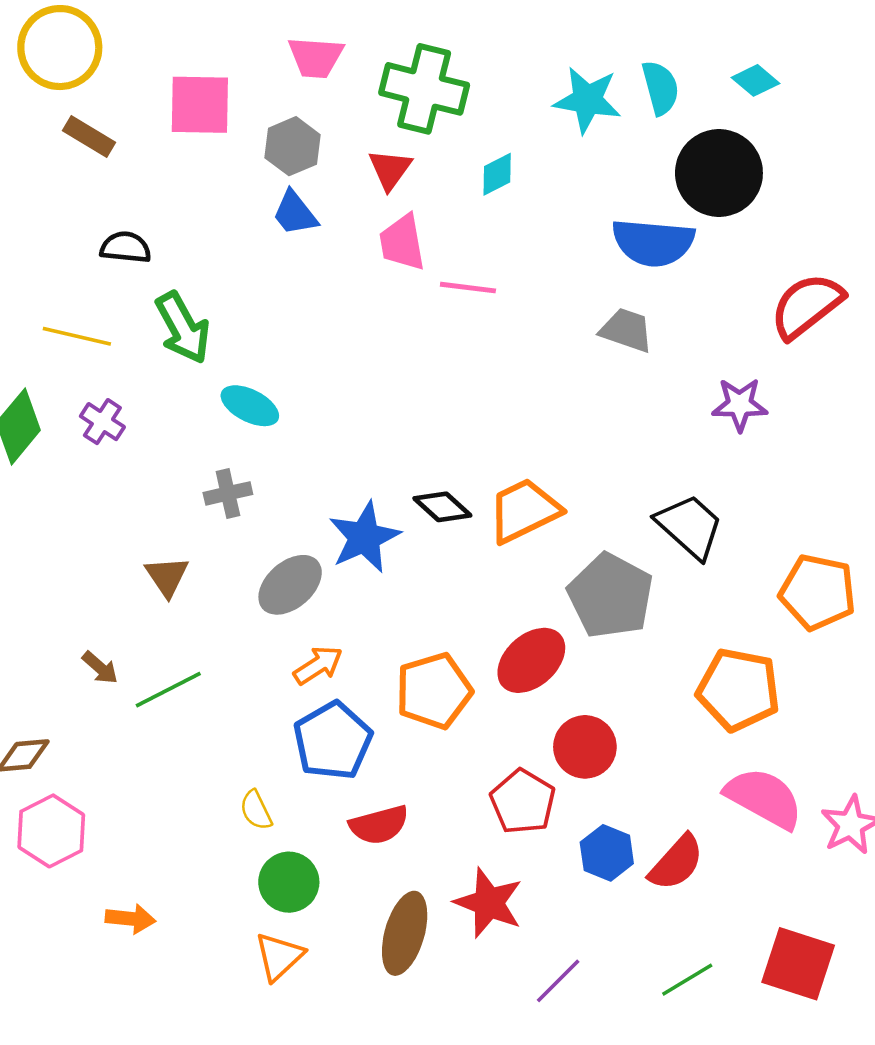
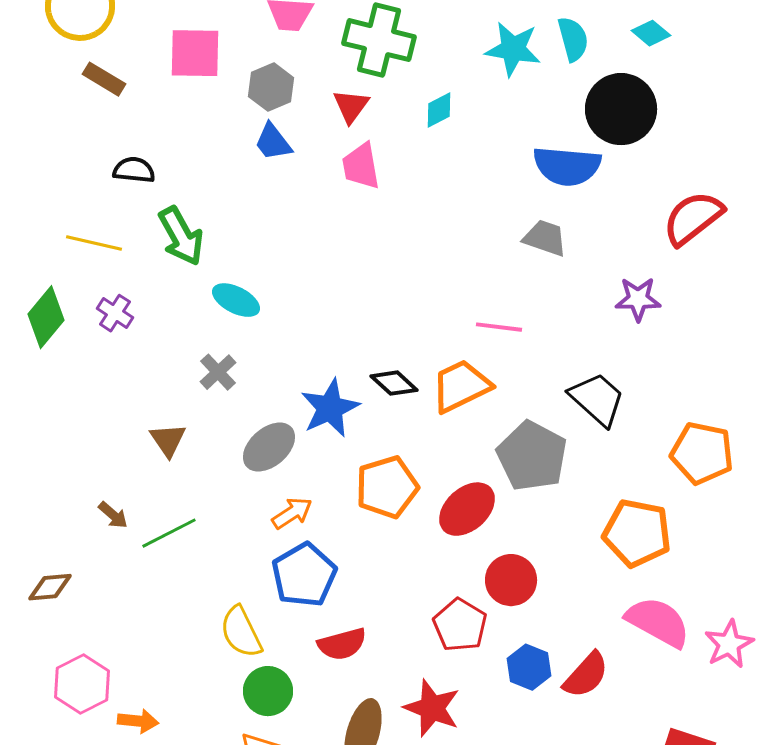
pink line: (468, 288) -> (499, 327), moved
gray cross: (228, 493) -> (218, 372), turned -30
orange pentagon: (434, 691) -> (387, 487), moved
yellow semicircle: (256, 810) -> (241, 632), size x1.6
pink hexagon: (51, 831) -> (82, 684), moved

